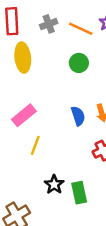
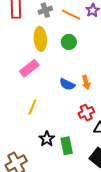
yellow ellipse: (23, 58) -> (40, 39), moved
pink rectangle: (24, 115) -> (29, 68), moved
blue semicircle: (78, 116) -> (67, 84), turned 133

